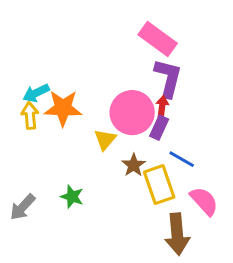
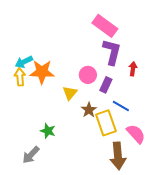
red arrow: (162, 107) -> (133, 69), moved
pink circle: (132, 113) -> (88, 75), size x0.6
gray arrow: (23, 207) -> (31, 155), moved

